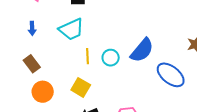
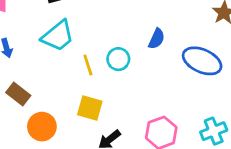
blue semicircle: (142, 50) -> (157, 39), size x0.6

